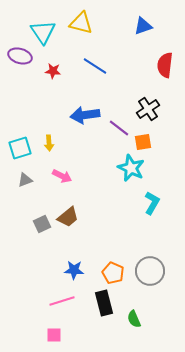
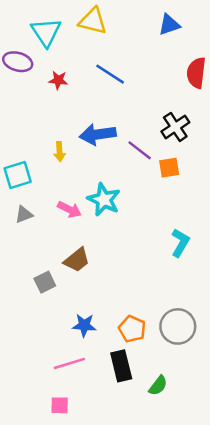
yellow arrow: (49, 143) -> (60, 152), moved
cyan star: (131, 168) -> (104, 200), moved
gray square: (42, 224) -> (45, 282), moved
green semicircle: (134, 319) -> (158, 386), turned -120

